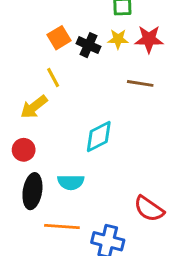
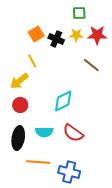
brown line: (140, 83) -> (91, 65), turned 30
red circle: (24, 150) -> (20, 105), moved
red semicircle: (149, 209) -> (73, 133), moved

